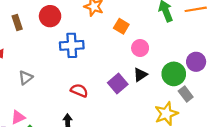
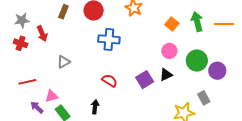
brown rectangle: (17, 23) -> (63, 12), turned 32
orange square: (121, 26) -> (172, 24), moved
green circle: (174, 74) -> (197, 61), moved

